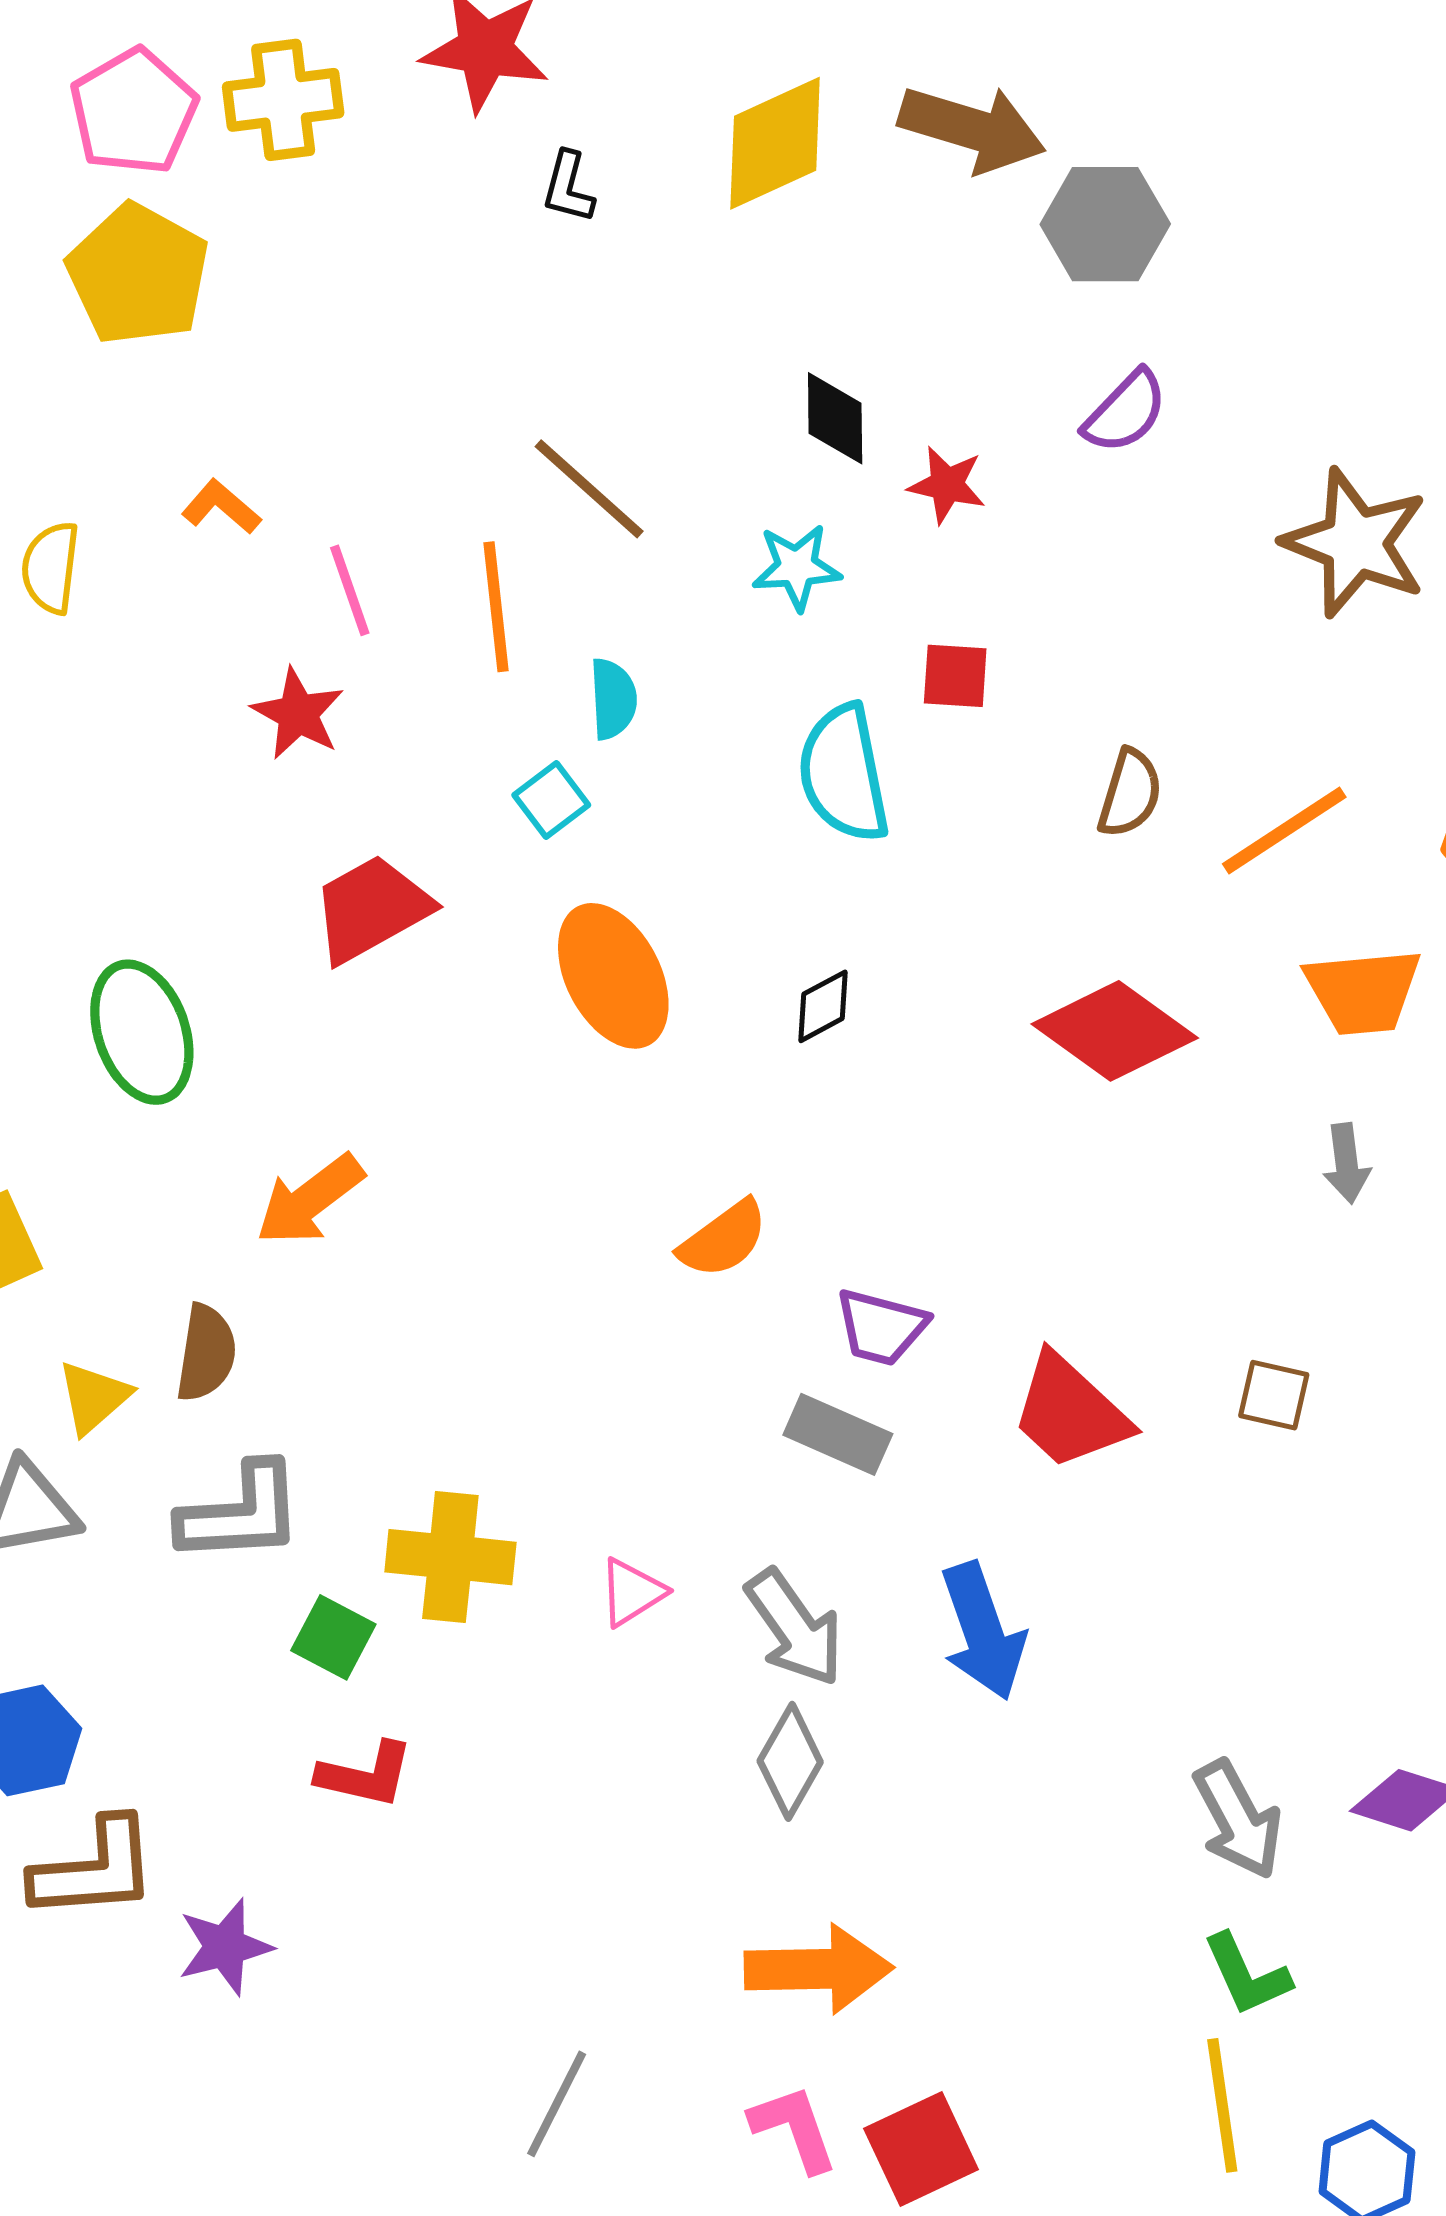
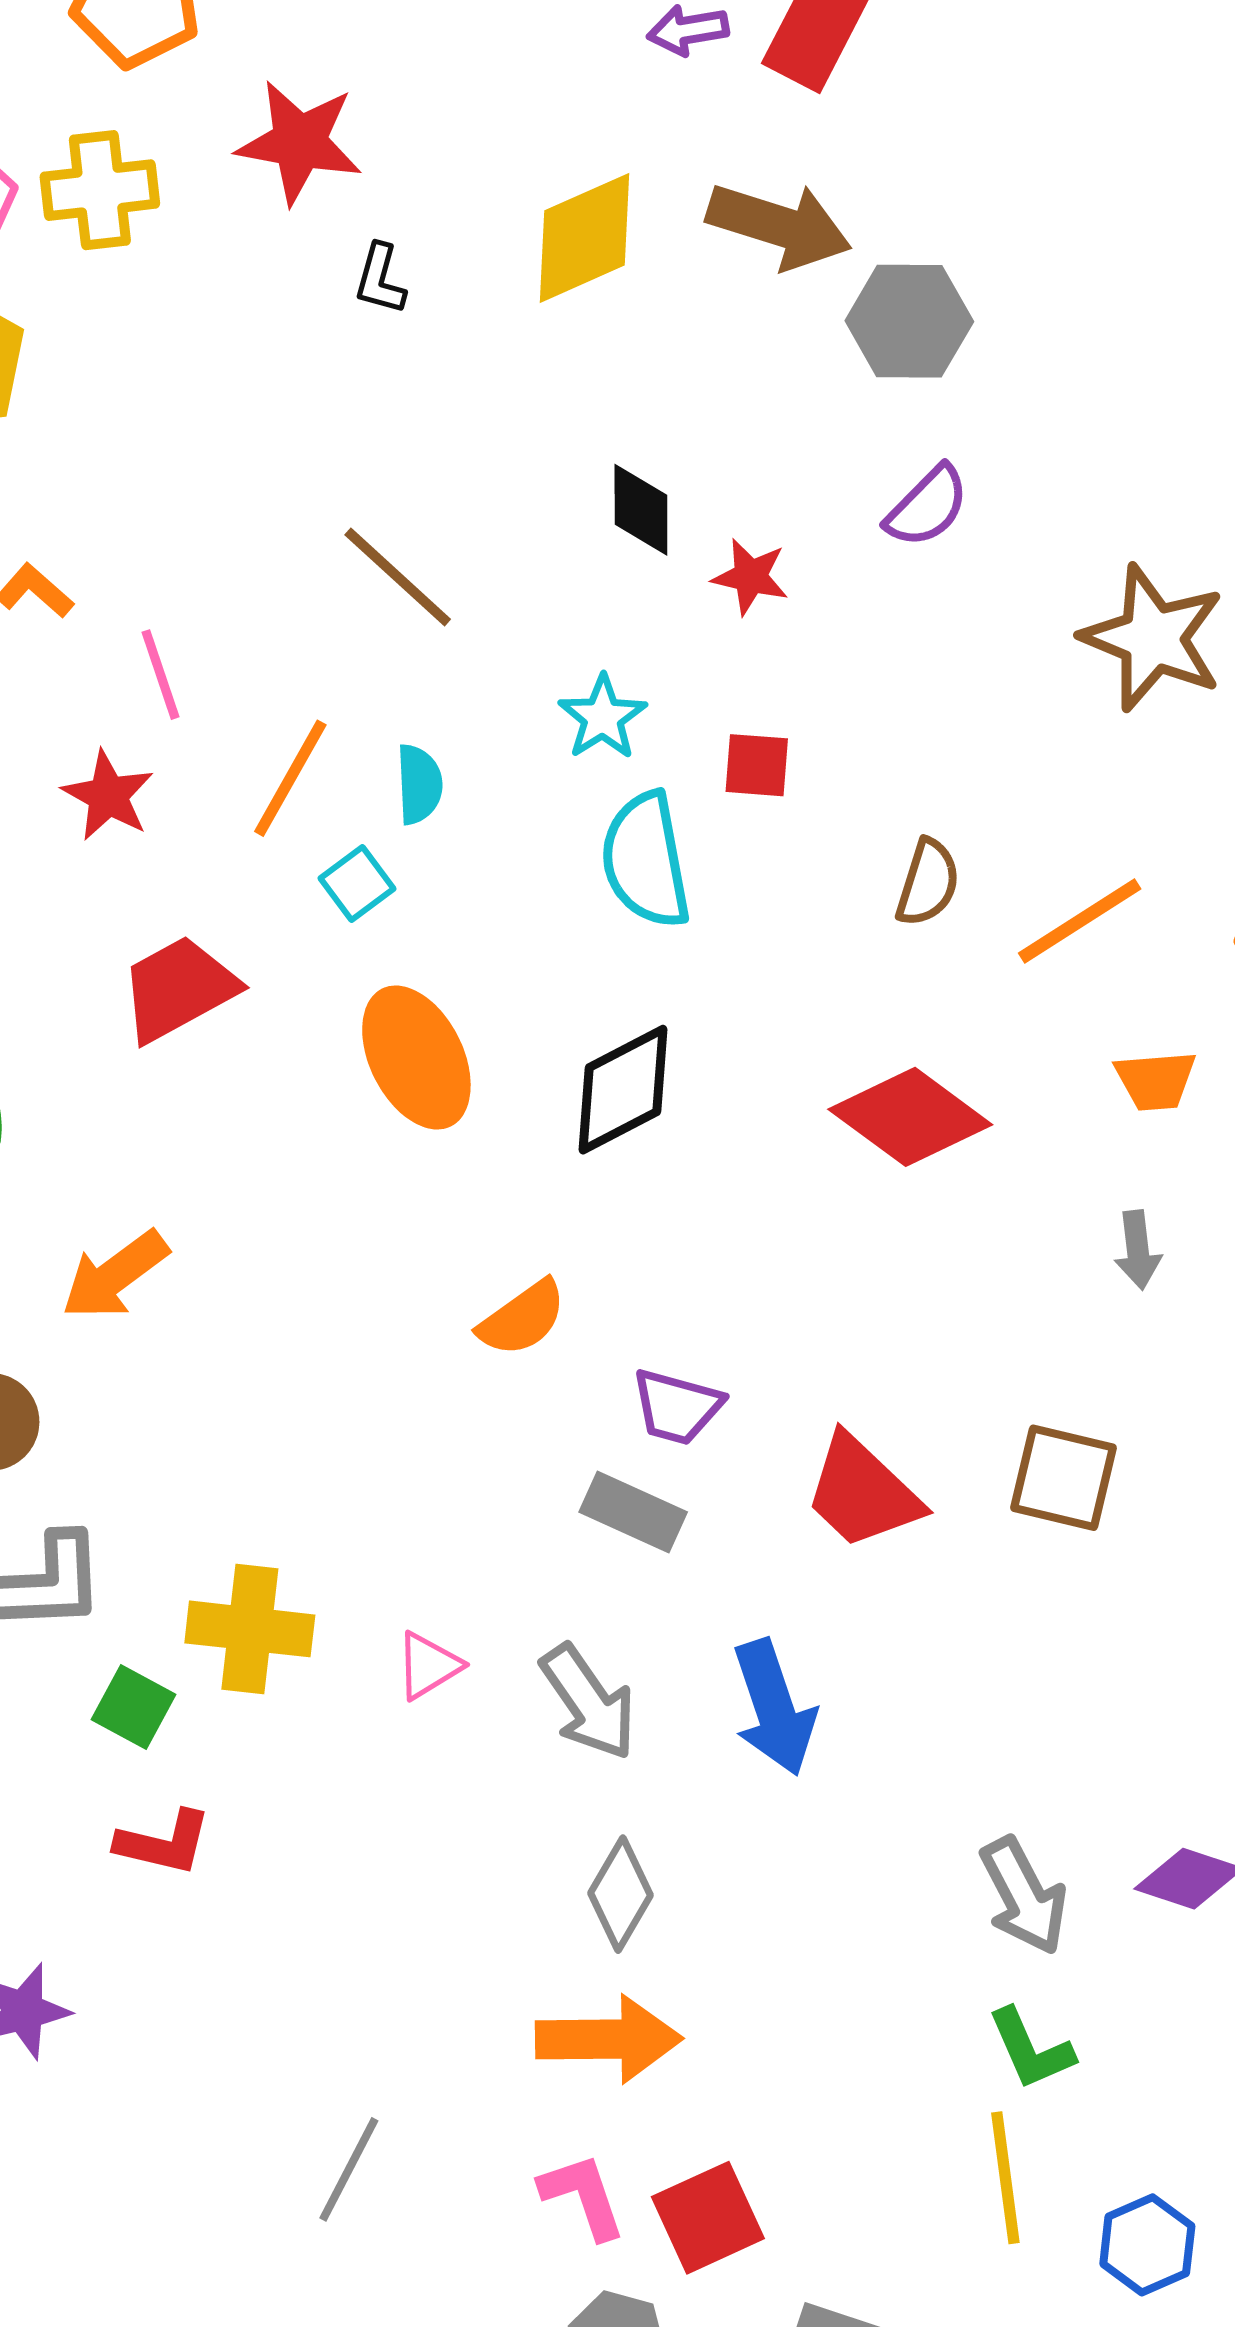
cyan star: (797, 567) -> (602, 717), moved, turned -30
orange line: (496, 607) -> (290, 778), moved, turned 35
orange trapezoid: (1363, 991) -> (1156, 1081), size x0.7
black diamond: (823, 1006) -> (623, 1090), size x1.8
brown square: (1274, 1395) -> (1063, 1478), size x1.5
gray diamond: (790, 1761) -> (621, 1894), moved

